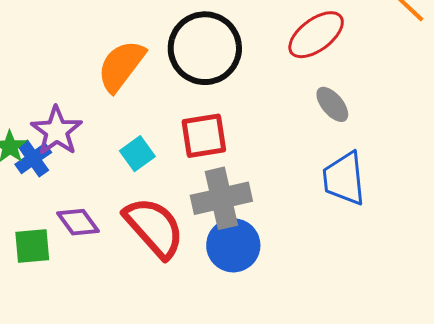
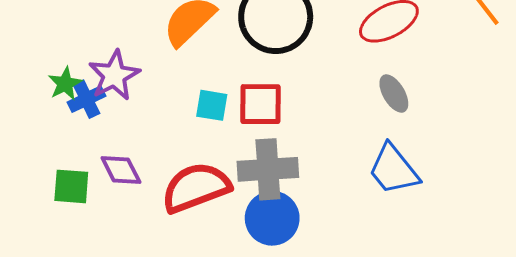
cyan square: (137, 154) -> (212, 105), moved, turned 36
blue trapezoid: (344, 179) -> (394, 169), turned -42
red semicircle: (154, 227) -> (196, 187), turned -78

